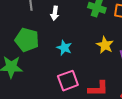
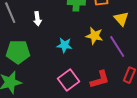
cyan star: (64, 48) -> (64, 45), moved

